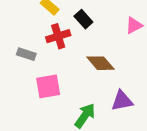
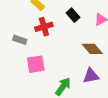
black rectangle: (83, 19) -> (73, 15), moved
brown diamond: (101, 63) -> (92, 49), moved

